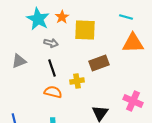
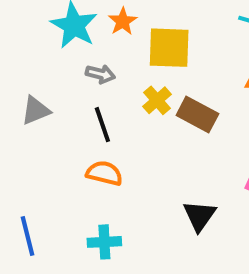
brown rectangle: (99, 63) -> (197, 114), turned 48
yellow cross: (77, 81) -> (157, 100), moved, turned -32

